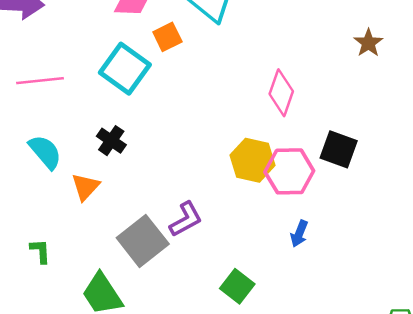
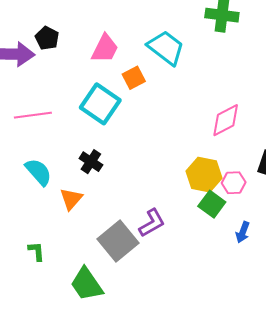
pink diamond: (281, 93) -> (226, 120), turned 45
pink hexagon: (289, 171) -> (234, 183), size x0.6
green square: (237, 286) -> (212, 204), moved

